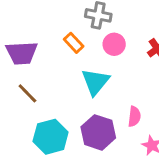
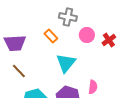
pink circle: (114, 44) -> (87, 35), moved

